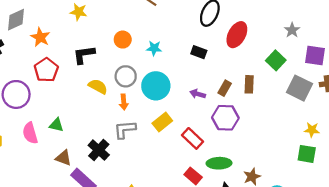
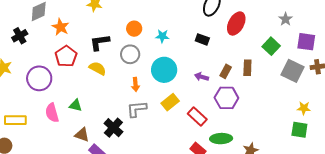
gray circle: (126, 76) -> (130, 54), moved
yellow semicircle: (98, 86) -> (98, 68), moved

